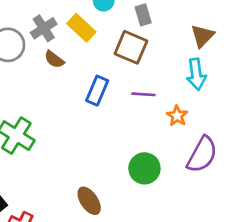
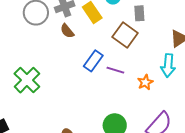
purple line: (143, 94) -> (115, 70), moved
orange star: (177, 116) -> (145, 82), moved

